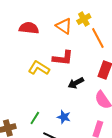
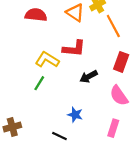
green line: (35, 118) -> (39, 83), moved

